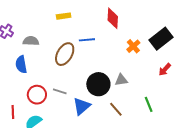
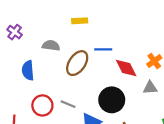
red diamond: (113, 18) -> (126, 68), moved, turned -35
gray semicircle: (31, 41) -> (51, 46), moved
gray triangle: (121, 80) -> (150, 88), moved

